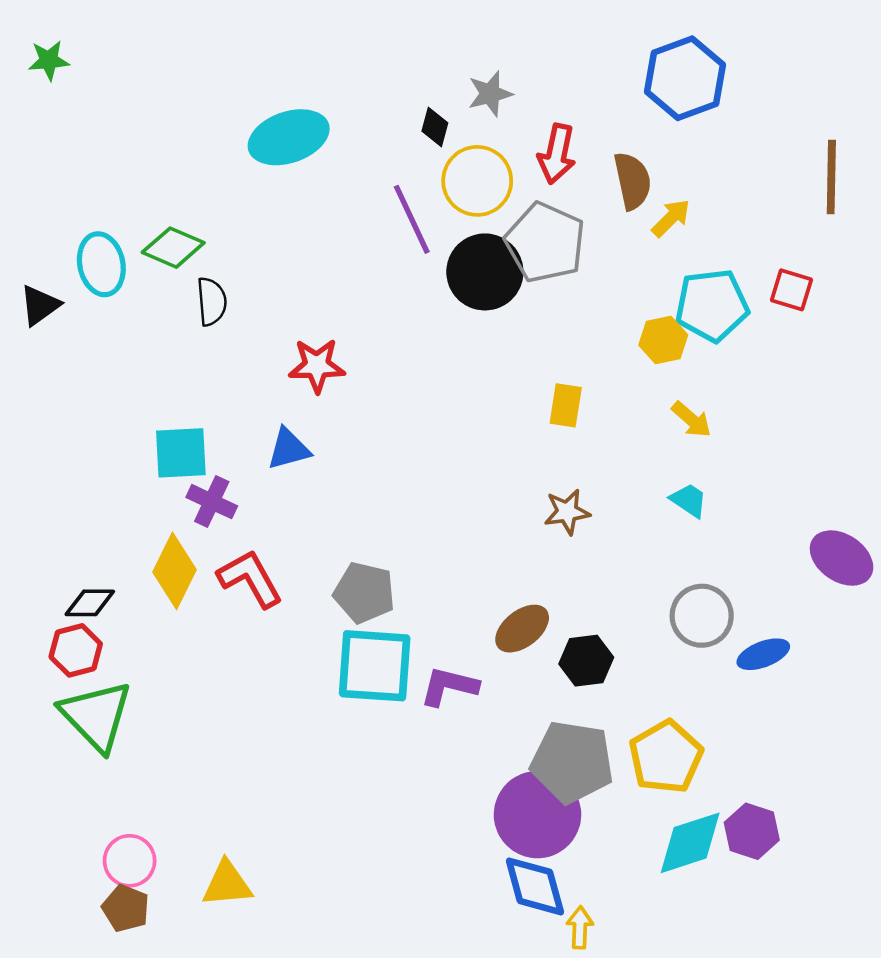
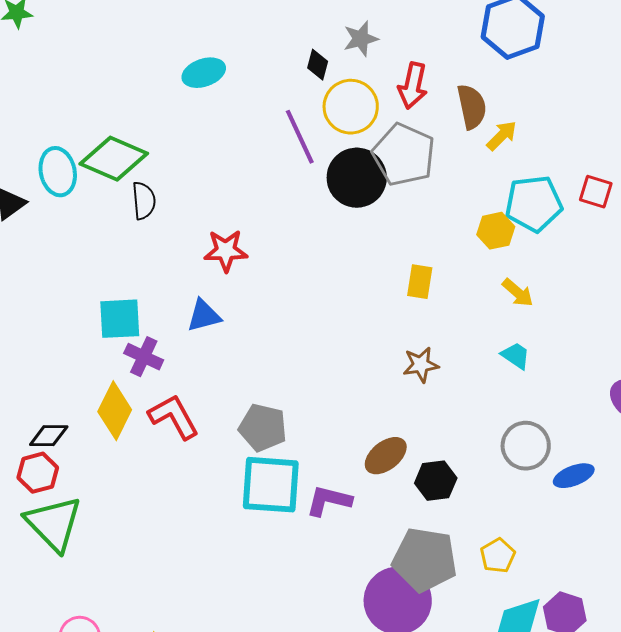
cyan ellipse: (289, 137) -> (204, 73), size x0.7
green diamond: (173, 248) -> (114, 159), size x1.4
yellow pentagon: (666, 757) -> (498, 556), size x0.6

